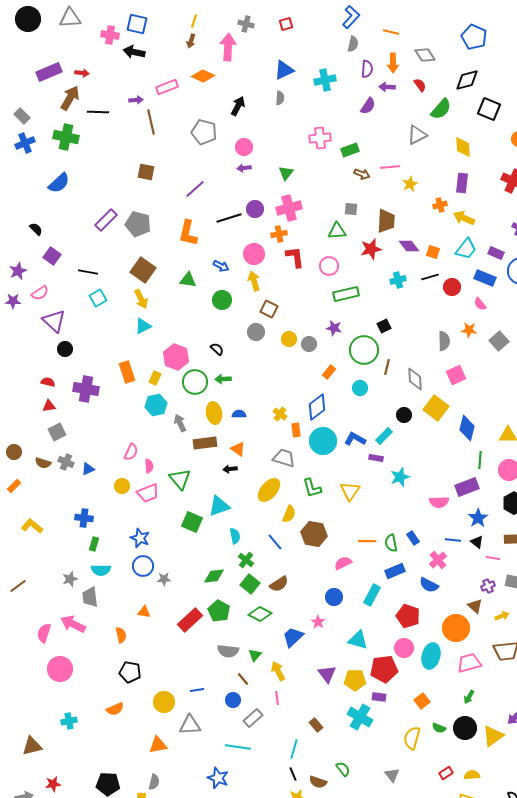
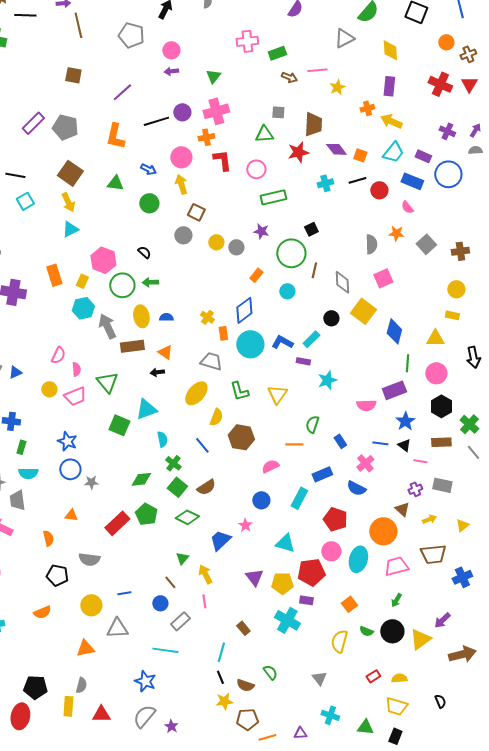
gray arrow: (180, 423) -> (107, 326), size x1.4
green semicircle: (391, 543) -> (312, 424), moved, turned 30
gray semicircle: (228, 651) -> (89, 559), moved

